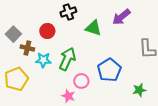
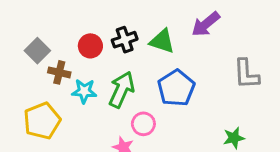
black cross: (68, 12) -> (125, 40), moved
blue pentagon: (109, 70) -> (176, 88), moved

